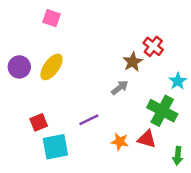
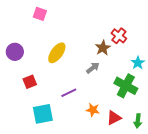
yellow ellipse: (52, 67) -> (57, 53), moved
red square: (39, 122) -> (30, 82), moved
red triangle: (147, 139) -> (114, 118), moved, turned -42

